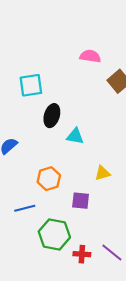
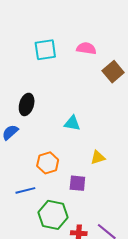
cyan square: (31, 85) -> (45, 50), moved
black ellipse: (52, 116) -> (27, 104), moved

